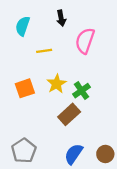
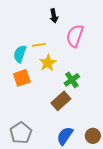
cyan semicircle: (23, 26) -> (20, 54), moved
yellow star: (57, 84) -> (48, 63), moved

